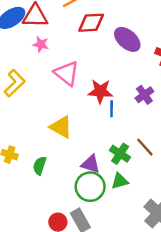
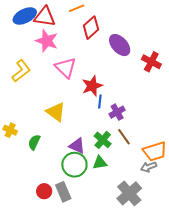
red diamond: (91, 23) -> (91, 28), turned -45
pink star: (41, 44) -> (47, 41), size x1.6
red star: (100, 91) -> (92, 86), turned -30
purple cross: (144, 95) -> (117, 112), moved

